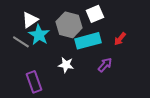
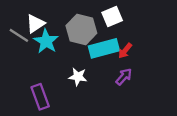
red arrow: (120, 39) -> (125, 51), moved
gray line: (21, 42) -> (19, 35), moved

